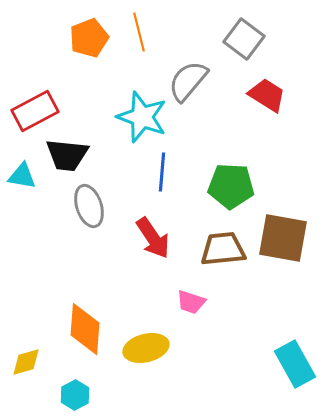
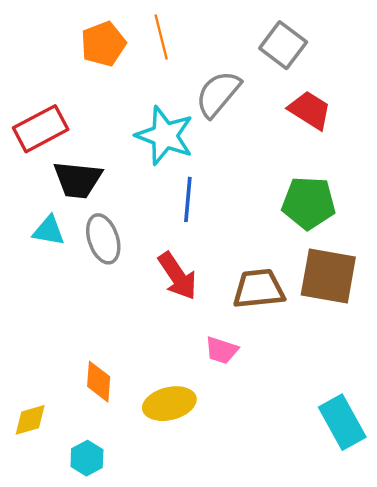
cyan triangle: (22, 176) -> (49, 231), moved
green pentagon: (231, 186) -> (309, 203), moved
orange diamond: (85, 329) -> (99, 382), size x0.7

